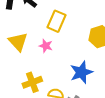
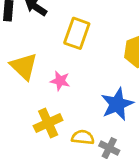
pink star: (46, 46) -> (60, 81), moved

